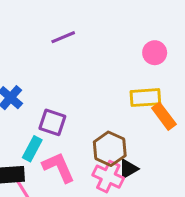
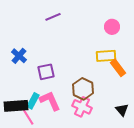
purple square: (52, 122) -> (46, 72), turned -30
cyan rectangle: (32, 149) -> (33, 101), moved
black triangle: (128, 169) -> (122, 110), moved, turned -40

